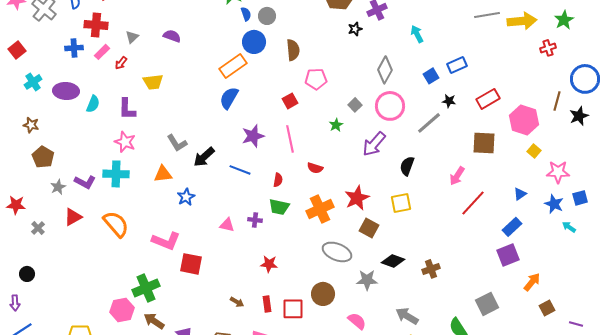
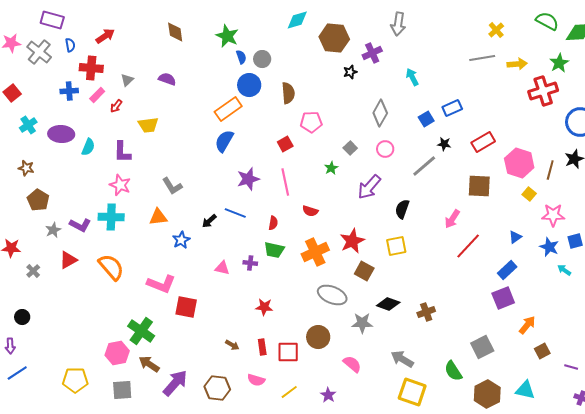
yellow arrow: (522, 21) -> (517, 64), size x0.7
red cross: (548, 48) -> (543, 91), size x1.8
brown line: (557, 101) -> (550, 170), moved
pink circle: (390, 106) -> (385, 149), size x0.6
black arrow: (204, 157) -> (209, 221), moved, size x0.7
green cross: (146, 288) -> (141, 331), turned -32

